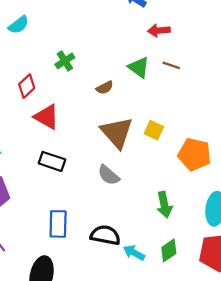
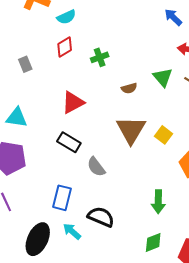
red diamond: (27, 86) -> (65, 47), moved
red triangle: (47, 117) -> (73, 102), turned 50
gray semicircle: (109, 175) -> (96, 167), moved
cyan arrow: (134, 253) -> (72, 231), moved

